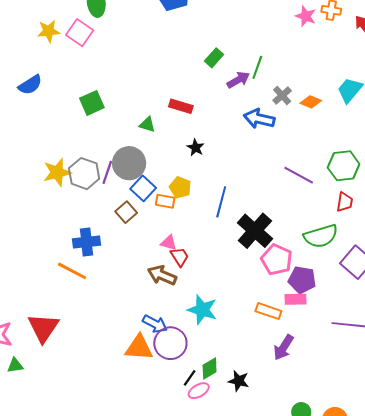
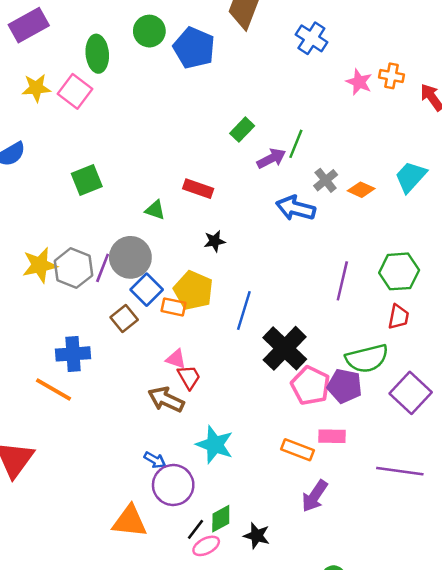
black star: (196, 148) -> (214, 241), turned 30
purple line: (299, 175) -> (342, 281), turned 72
yellow pentagon: (180, 187) -> (193, 290), size x1.4
purple pentagon: (302, 280) -> (345, 386), moved
blue arrow: (155, 324) -> (155, 460), size x0.7
orange triangle: (139, 348) -> (130, 521), moved

